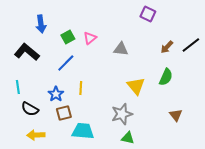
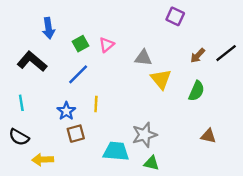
yellow triangle: (136, 86) -> (161, 79), moved
black semicircle: (30, 109) -> (19, 137), moved
brown triangle: (176, 115) -> (208, 136), turned -40
cyan trapezoid: (83, 131) -> (116, 151), moved

